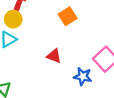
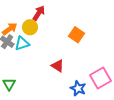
orange square: (68, 16) -> (76, 35), turned -35

